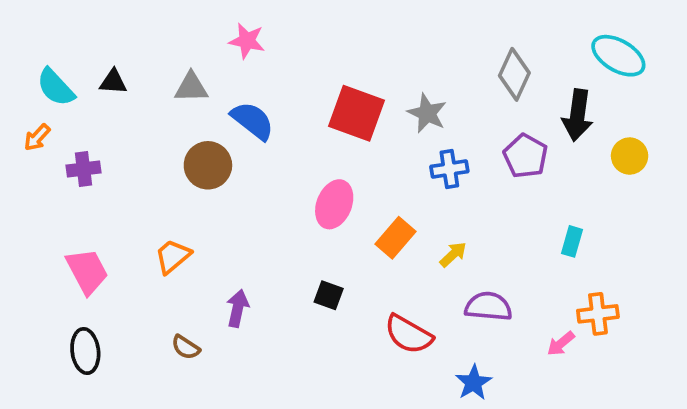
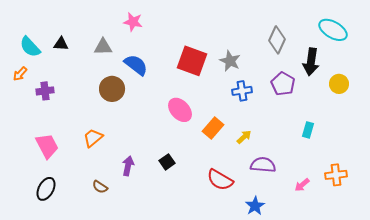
pink ellipse: (334, 204) -> (180, 110), turned -65
black square: (329, 295) -> (167, 162), moved, turned 35
orange cross: (598, 314) -> (336, 175), moved
black ellipse: (85, 351) -> (46, 189), turned 35

